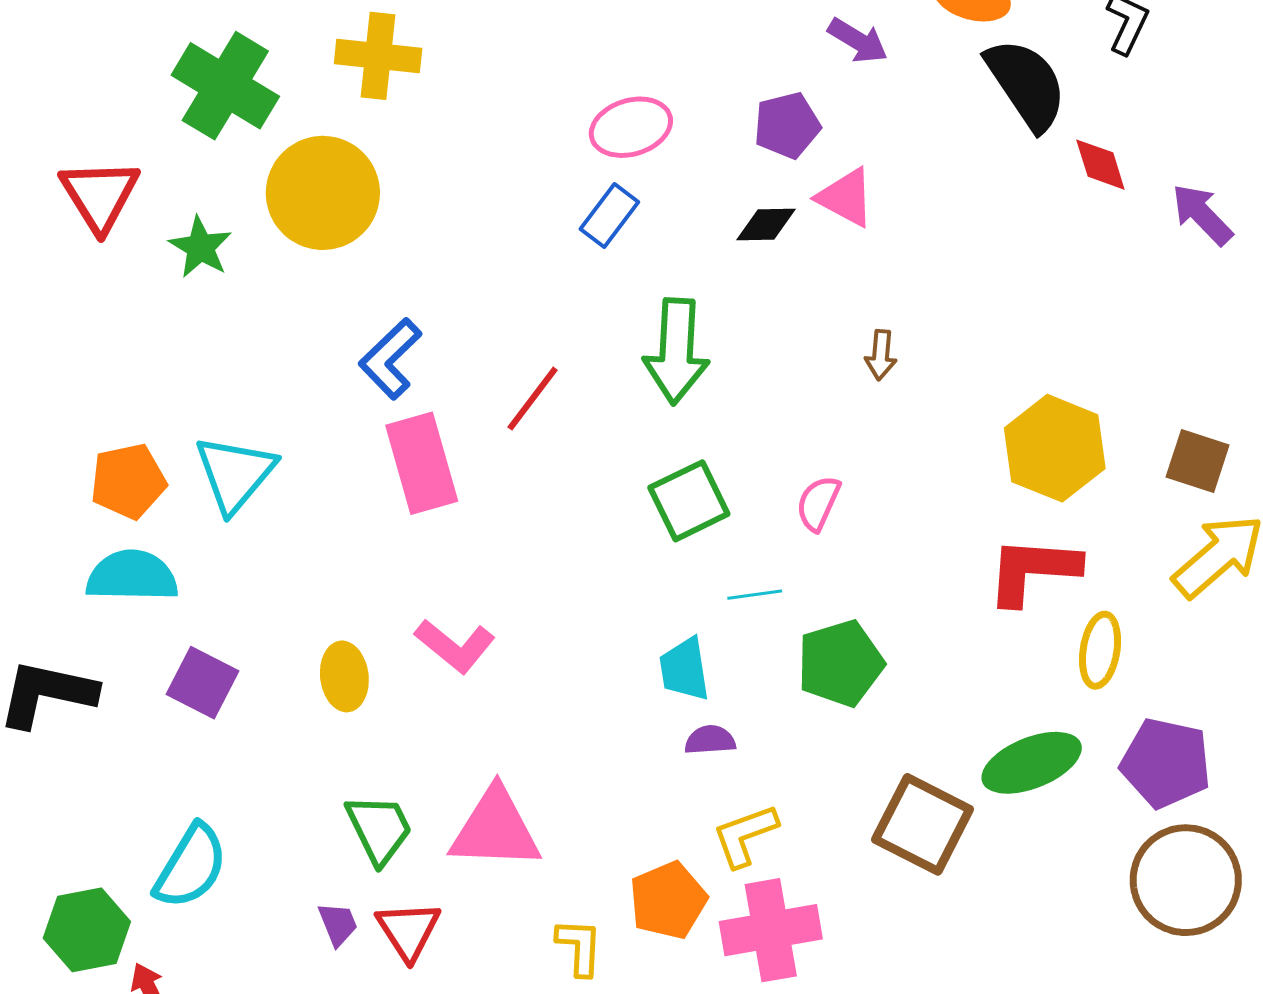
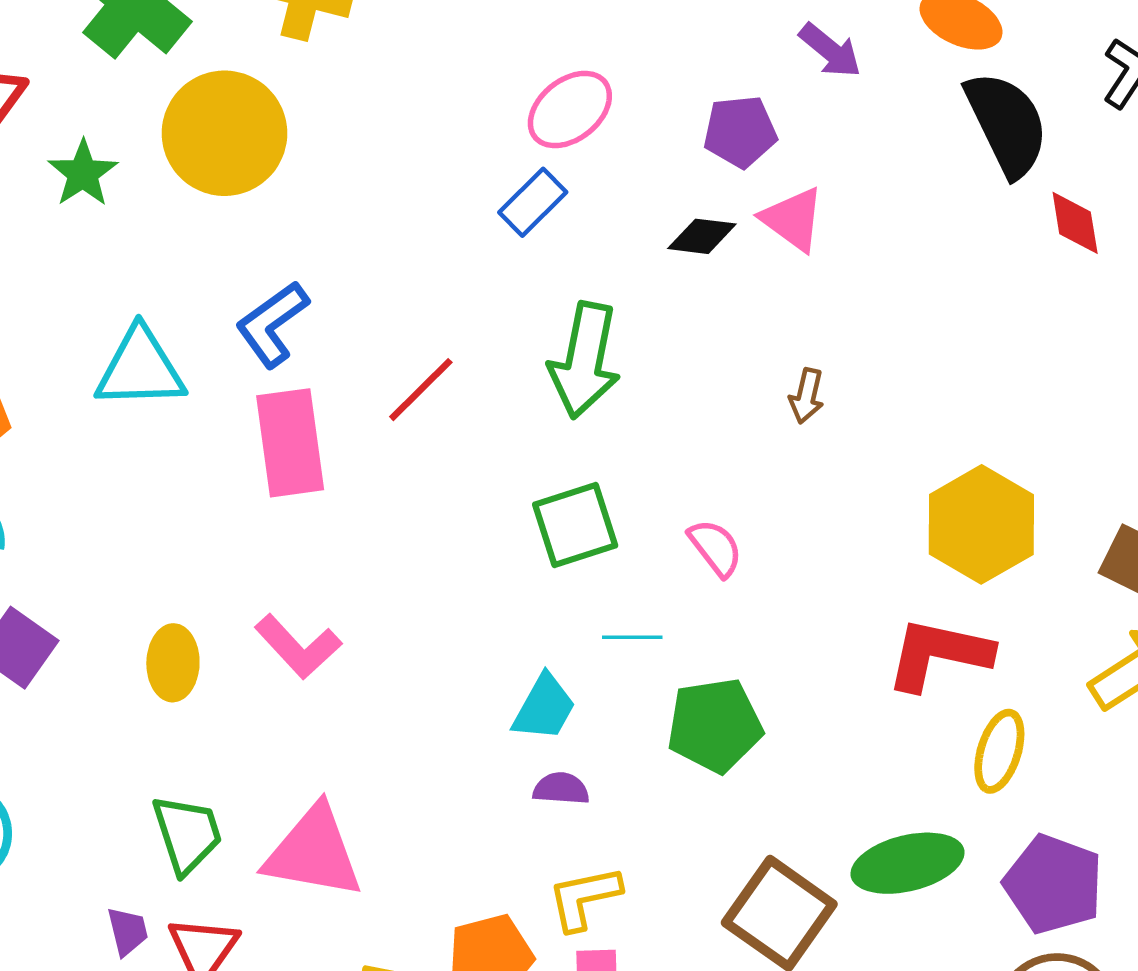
pink ellipse: (631, 127) -> (570, 110), turned -30
cyan triangle: (235, 474) -> (140, 368), moved, turned 40
pink semicircle: (818, 503) -> (715, 548), turned 110
cyan trapezoid: (684, 669) -> (544, 708), turned -150

